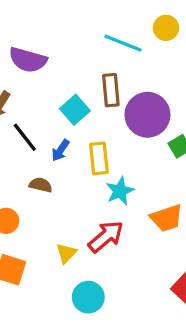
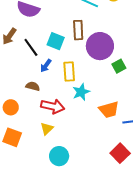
cyan square: (75, 110) -> (56, 41), turned -30
black line: (25, 137) -> (31, 47), moved
red arrow: (106, 237) -> (53, 106), moved, turned 50

